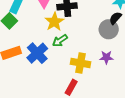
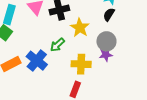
yellow star: (54, 22) -> (80, 28), moved
gray circle: (109, 29) -> (106, 41), moved

